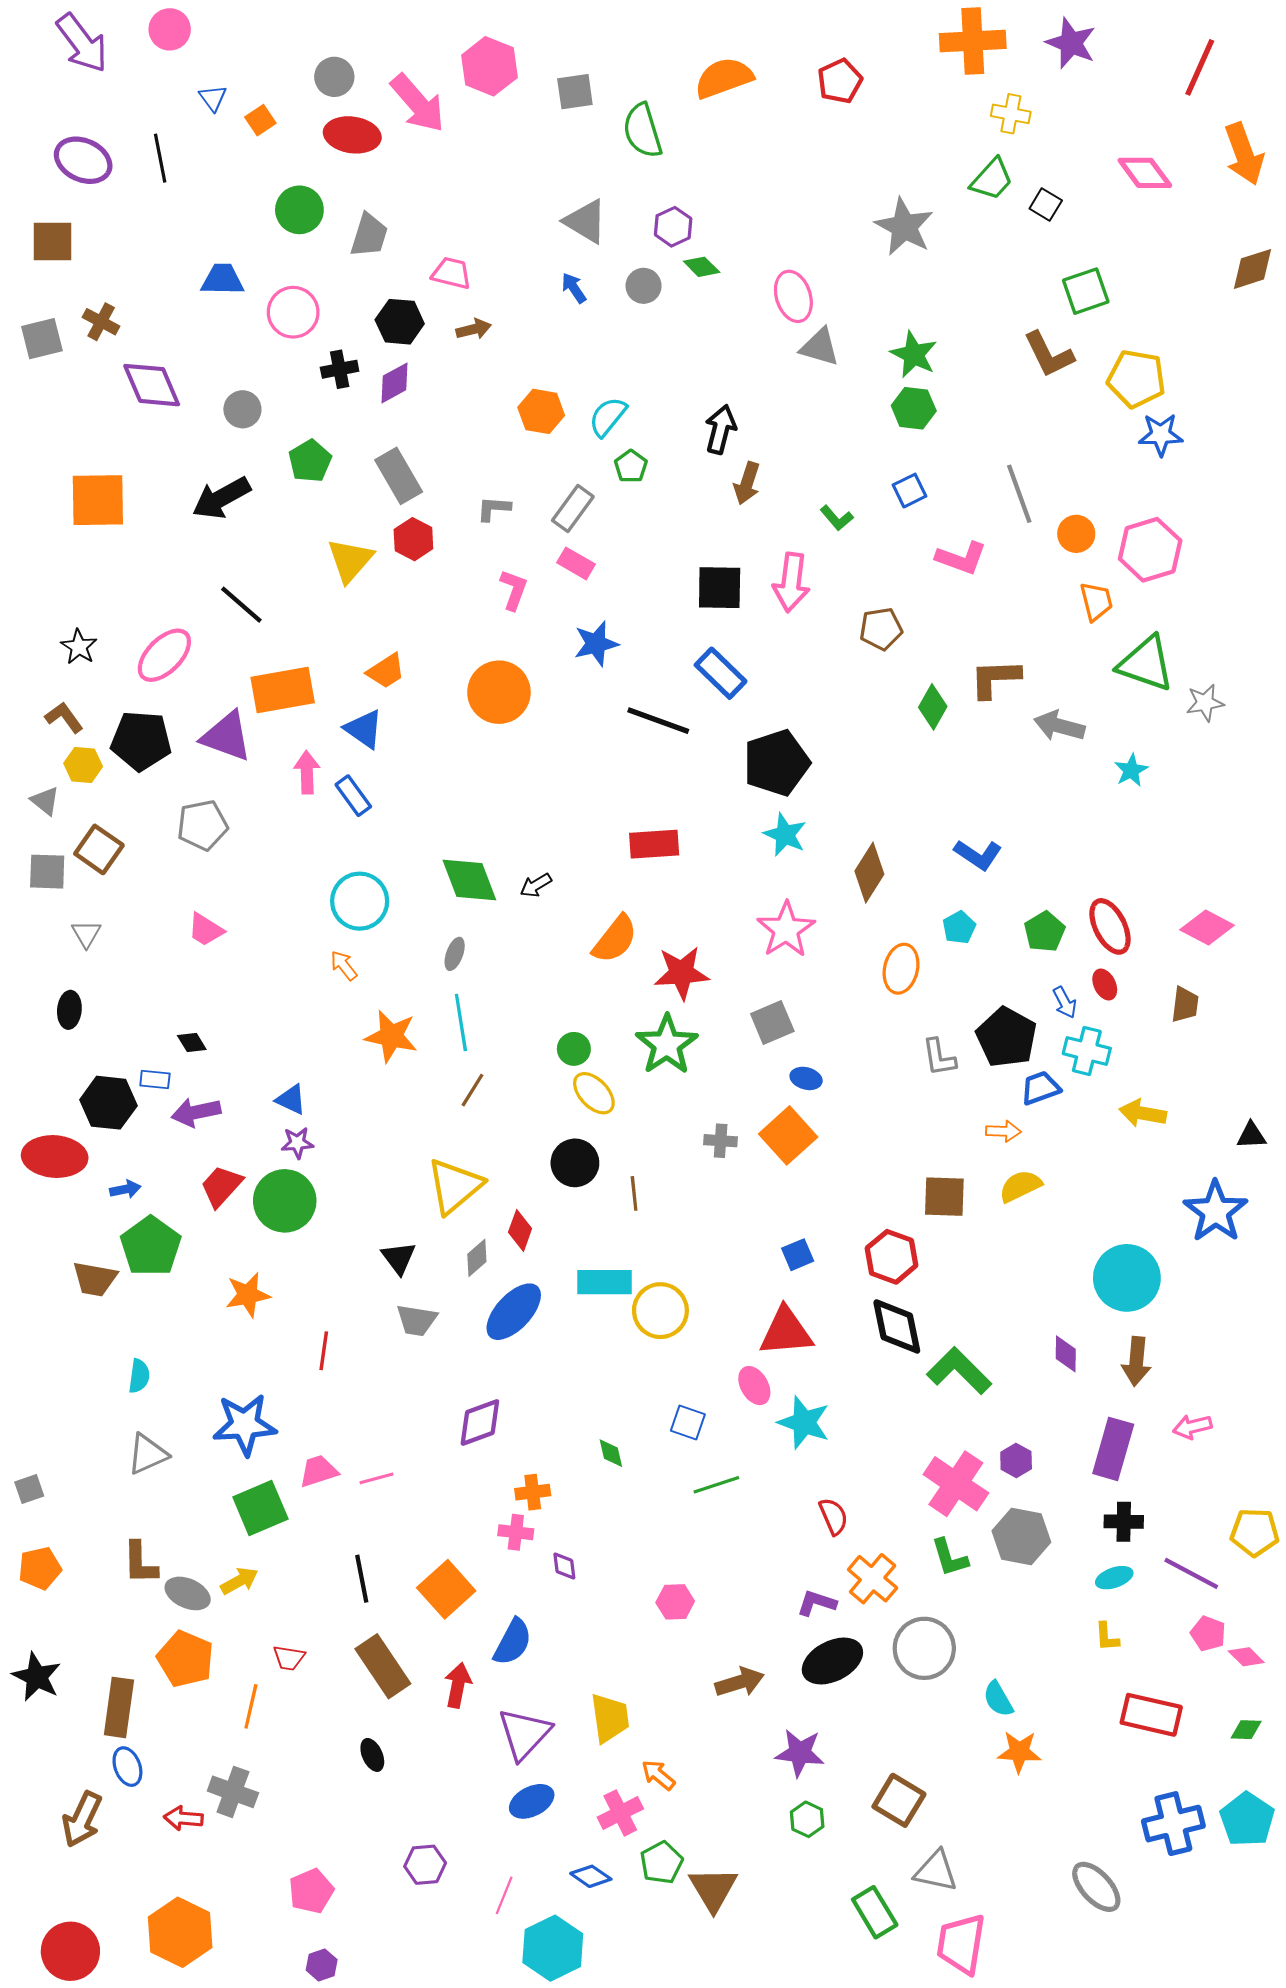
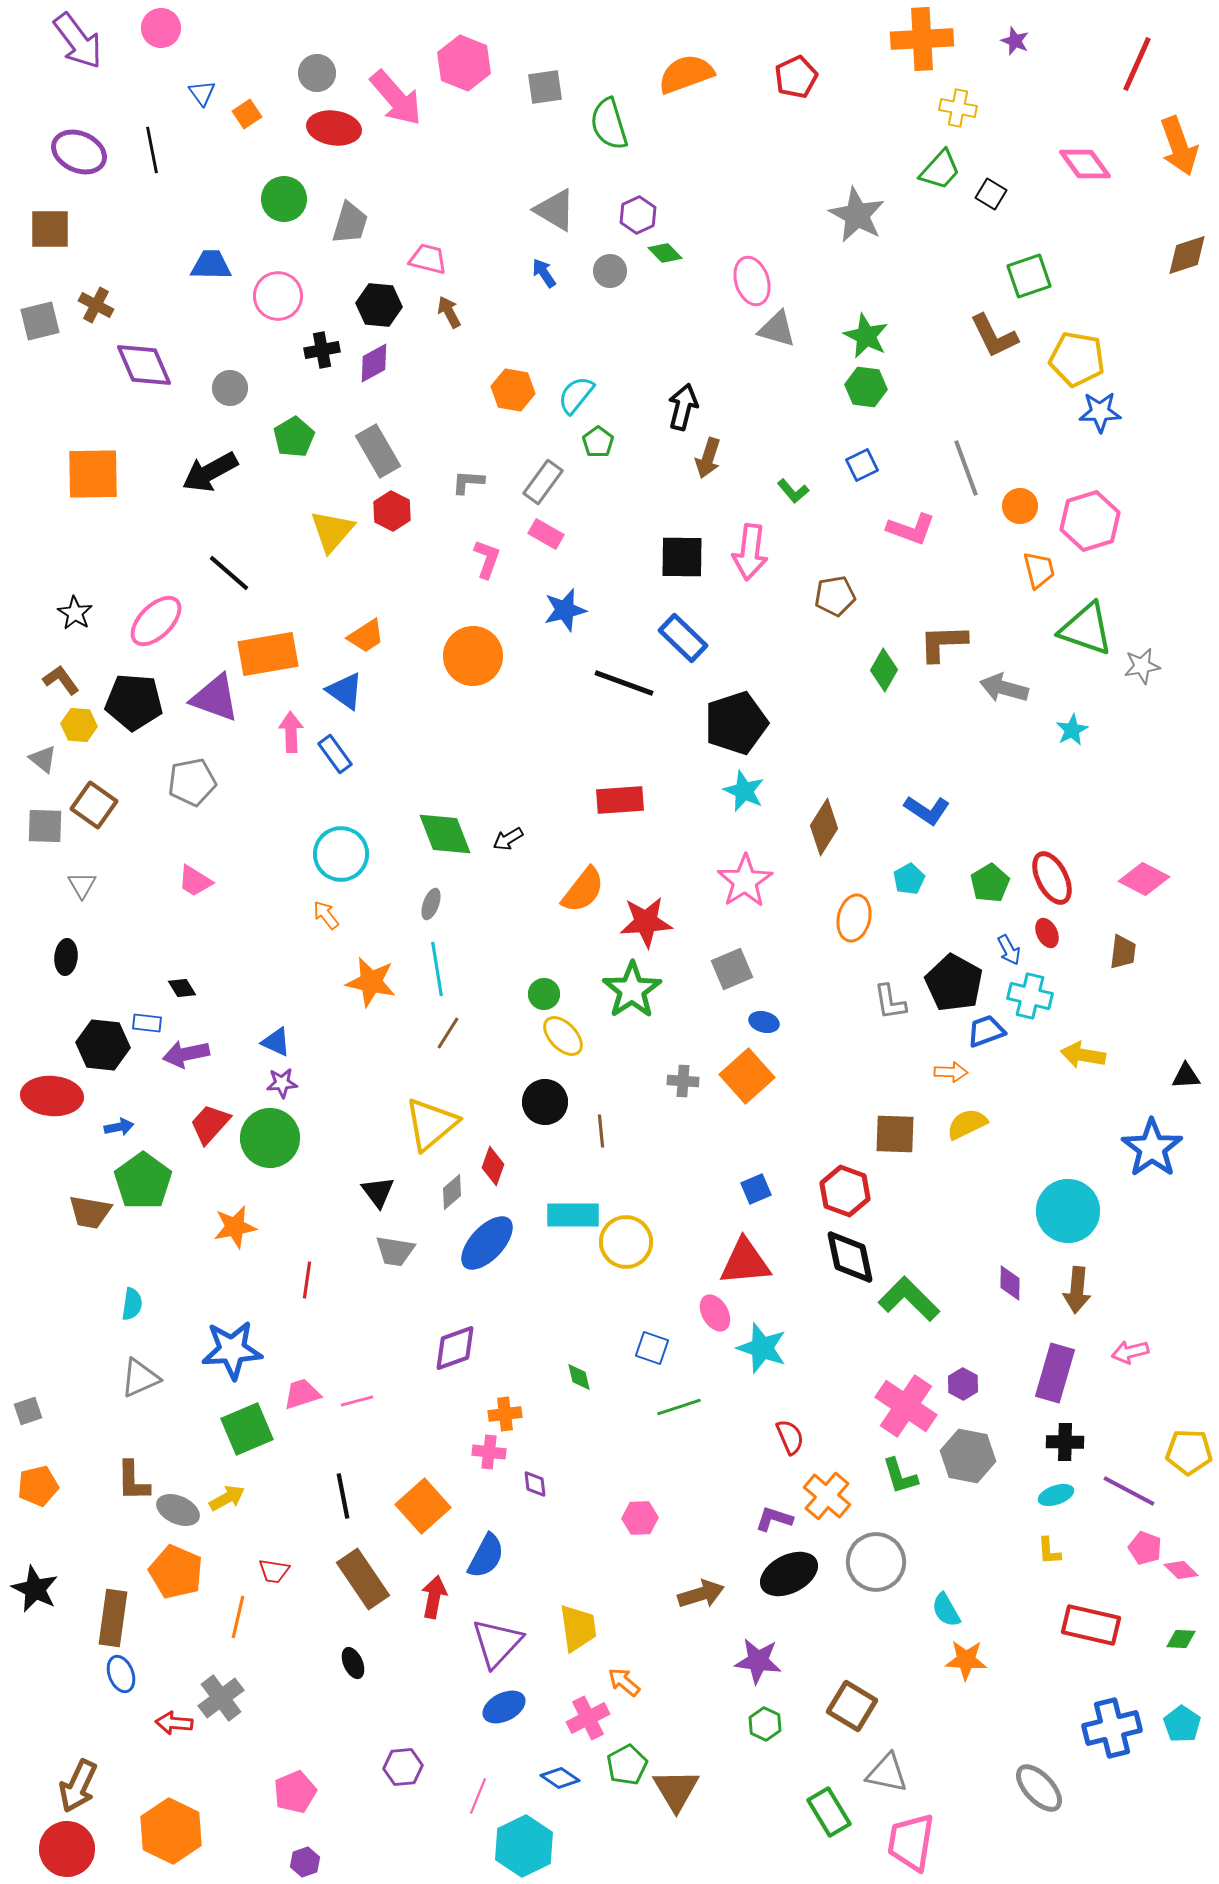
purple star: (1071, 43) -> (1015, 41), size x0.6
brown arrow: (474, 329) -> (449, 312), turned -104
gray cross: (233, 1792) -> (221, 1698), turned 33
brown arrow: (82, 1819) -> (78, 1786), moved
cyan pentagon: (1247, 1819) -> (1182, 1724), size x0.7

